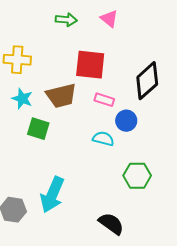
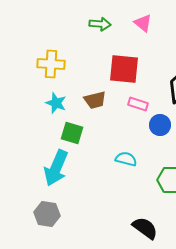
brown trapezoid: (61, 96) -> (95, 100), size x0.7
cyan semicircle: (103, 139) -> (126, 159), moved
cyan arrow: (52, 195) -> (56, 168), moved

